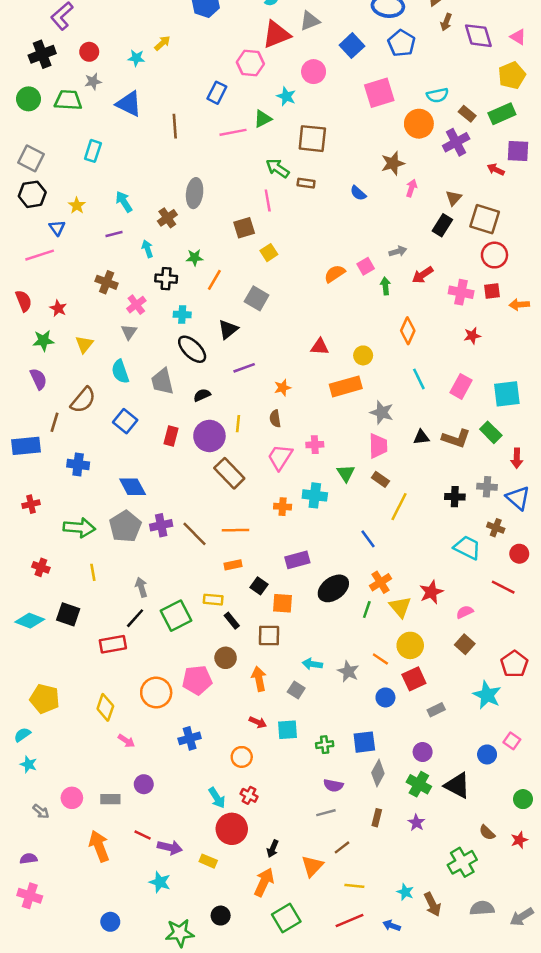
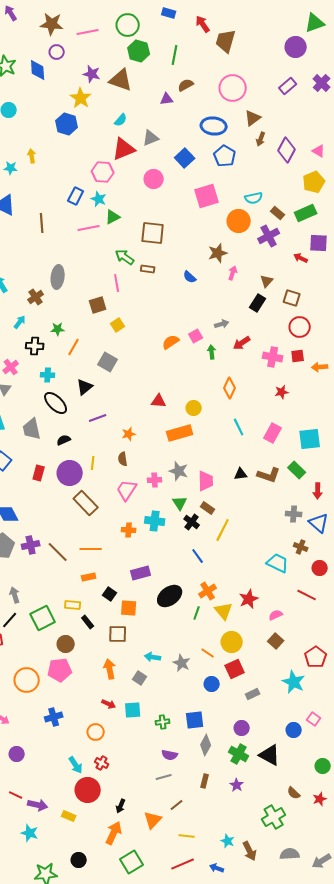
purple diamond: (478, 36) -> (287, 150), turned 45
yellow arrow: (162, 43) -> (32, 156), turned -56
cyan star: (286, 96) -> (99, 199), moved
brown square: (485, 219) -> (292, 298), size x0.7
cyan arrow: (147, 249) -> (20, 322), turned 56
gray star: (382, 412) -> (179, 471), moved
black cross: (455, 497) -> (192, 522), moved, turned 35
brown circle: (226, 658) -> (66, 644), moved

